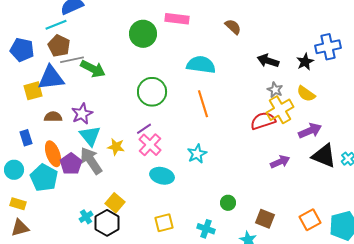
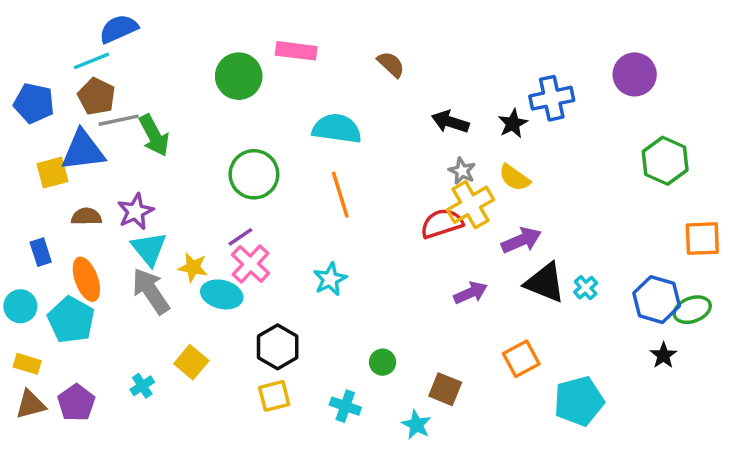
green arrow: (93, 69) -> (154, 135), turned 35
purple pentagon: (71, 164) -> (76, 403), moved
cyan ellipse: (162, 176) -> (222, 294), moved
orange square: (310, 220) -> (521, 359), moved
black hexagon: (107, 223) -> (278, 347), moved

